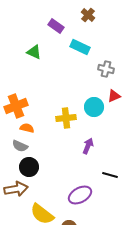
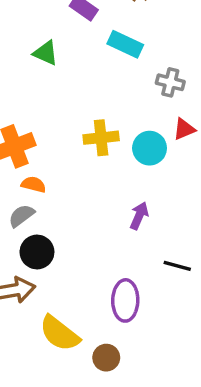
yellow cross: (66, 118) -> (101, 138), moved
gray semicircle: (20, 146) -> (21, 216), turned 119
purple ellipse: (80, 195) -> (125, 300), turned -60

